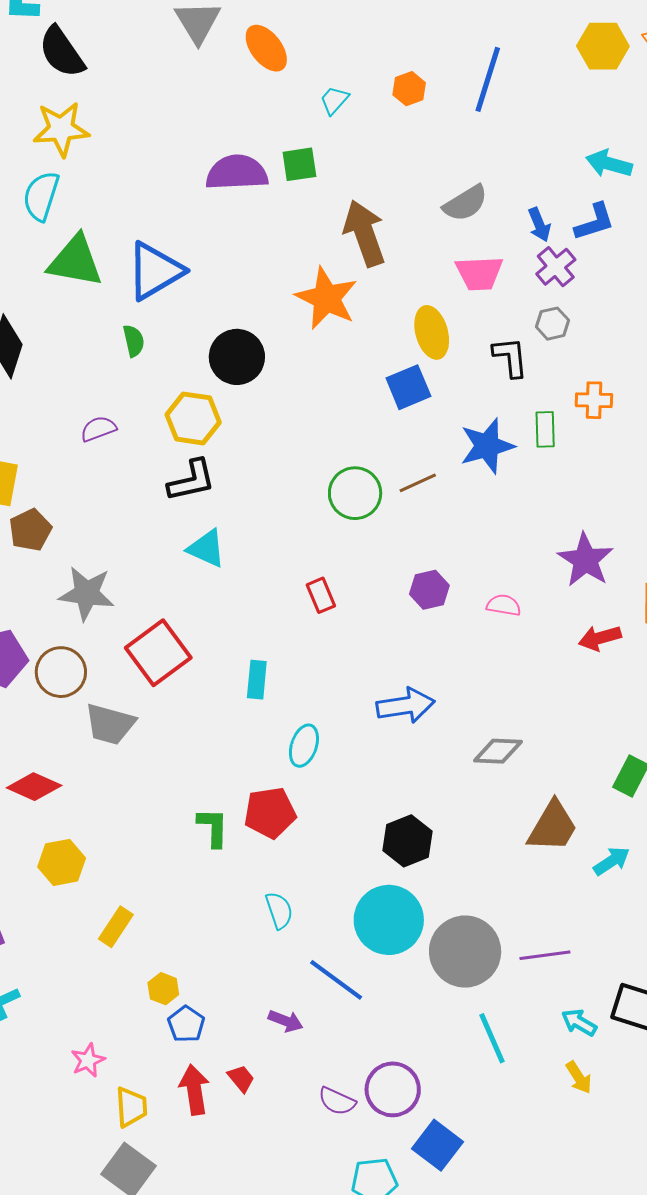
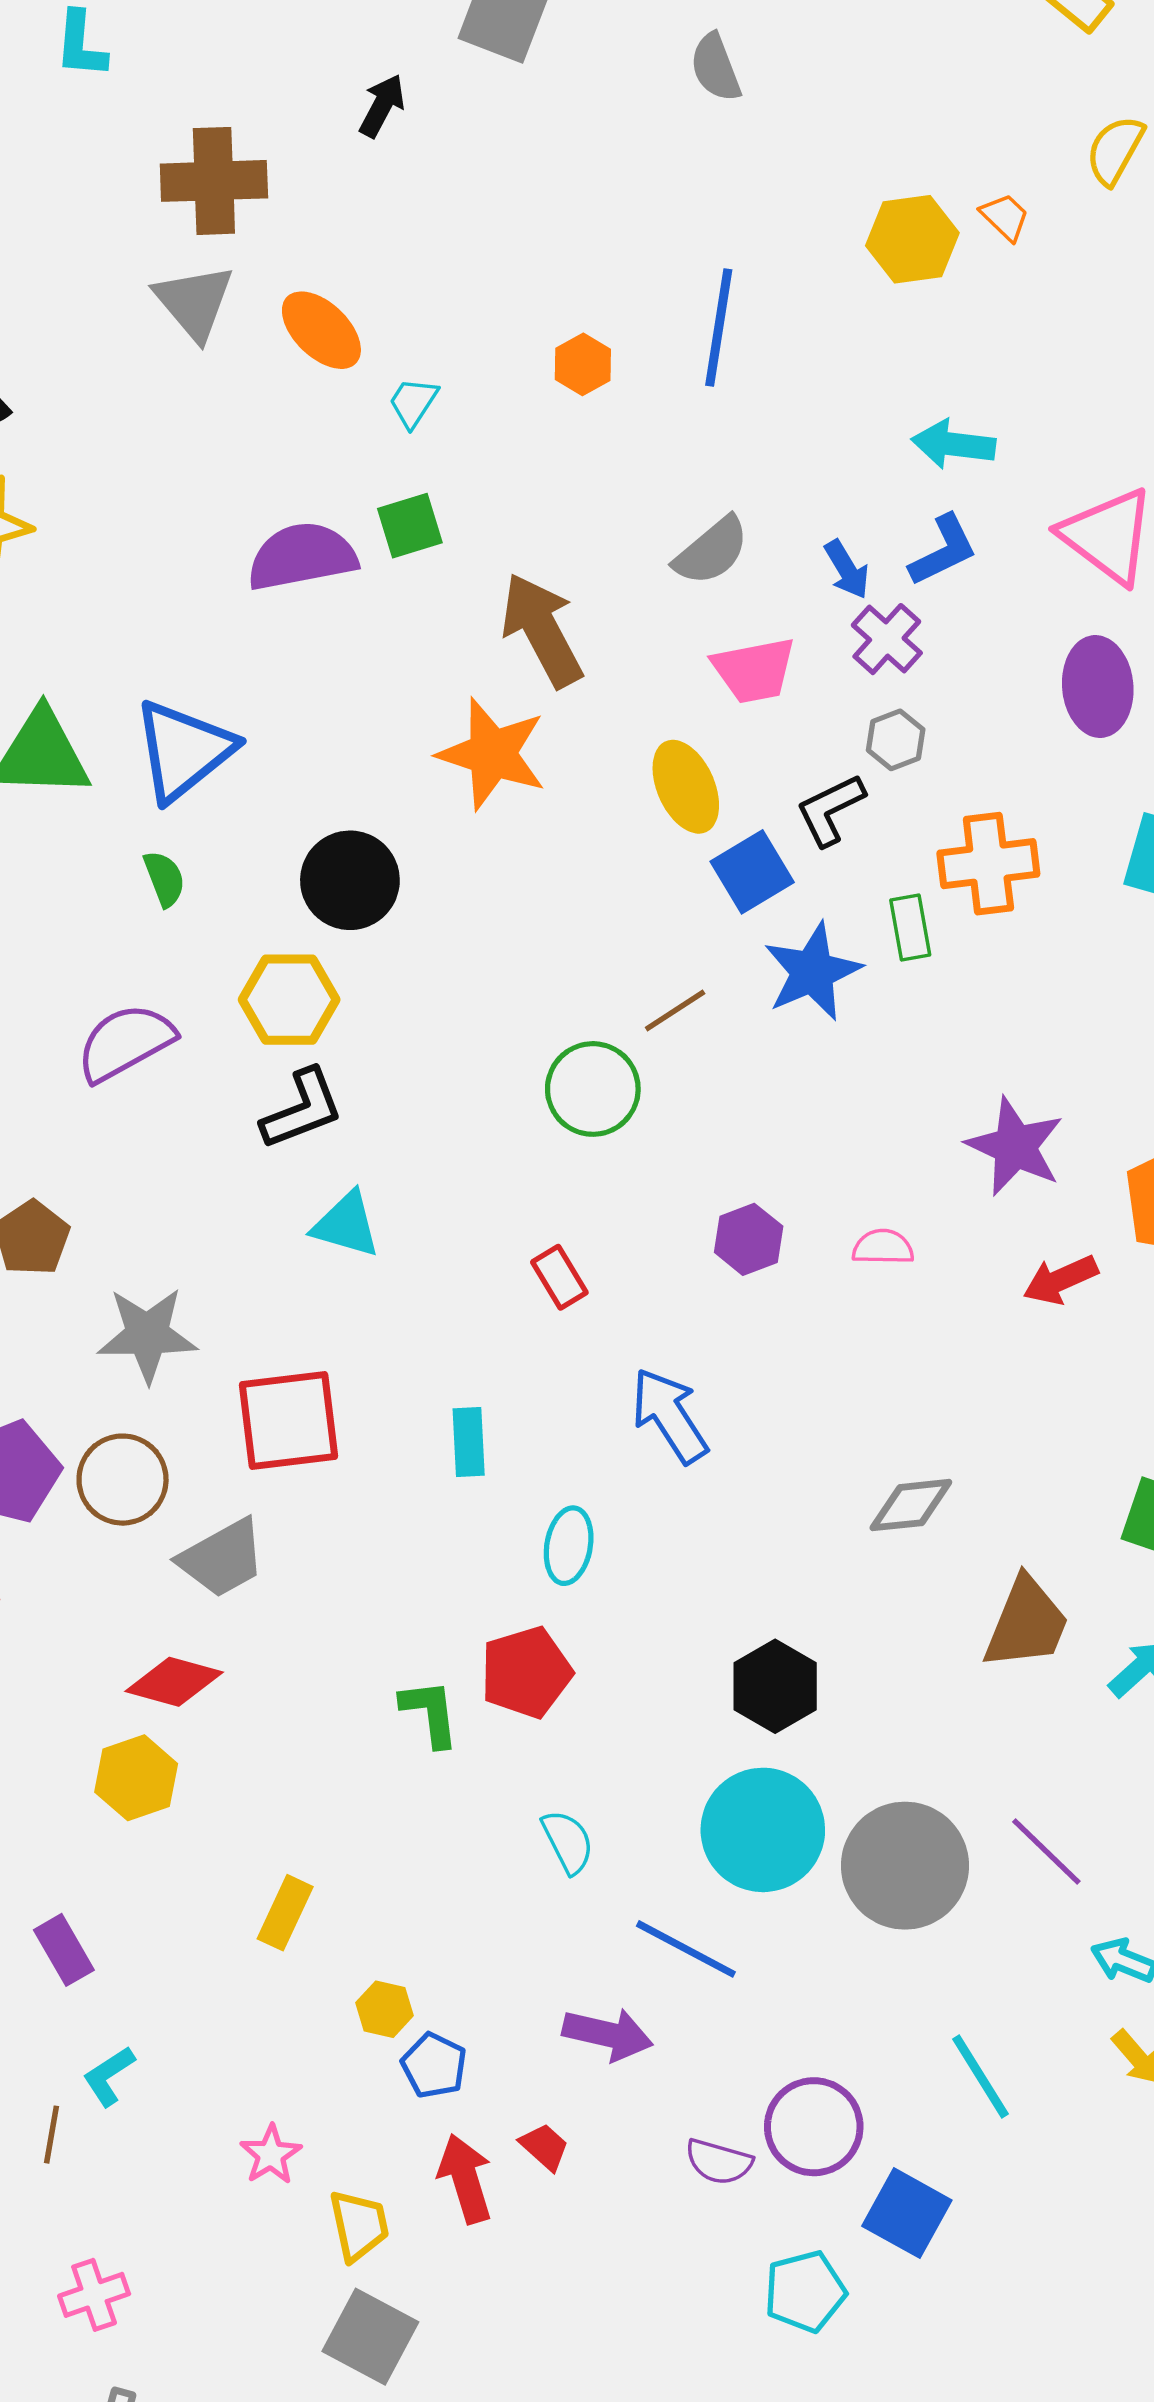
cyan trapezoid: (334, 100) -> (413, 402), moved
black L-shape: (510, 357) -> (830, 810), turned -102
blue square: (408, 387) -> (752, 872), moved
orange cross: (594, 400) -> (988, 864), size x1.5
purple semicircle: (98, 429) -> (125, 1043), size x1.6
brown line: (418, 483) -> (675, 1010), moved
red square: (158, 653) -> (288, 1420), turned 38
blue arrow: (406, 706) -> (670, 1416), moved, turned -106
gray trapezoid: (110, 724) -> (222, 1558), turned -36
red diamond: (34, 787) -> (174, 1682), moved
yellow hexagon: (62, 862) -> (136, 1778), moved
purple line: (545, 955) -> (1046, 1851), turned 60
purple arrow: (286, 1021) -> (608, 2034), size x1.4
cyan line: (492, 1038) -> (980, 2076), moved

